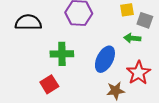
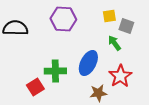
green arrow: (132, 38) -> (114, 43), turned 49
green cross: (62, 54) -> (55, 71), moved

